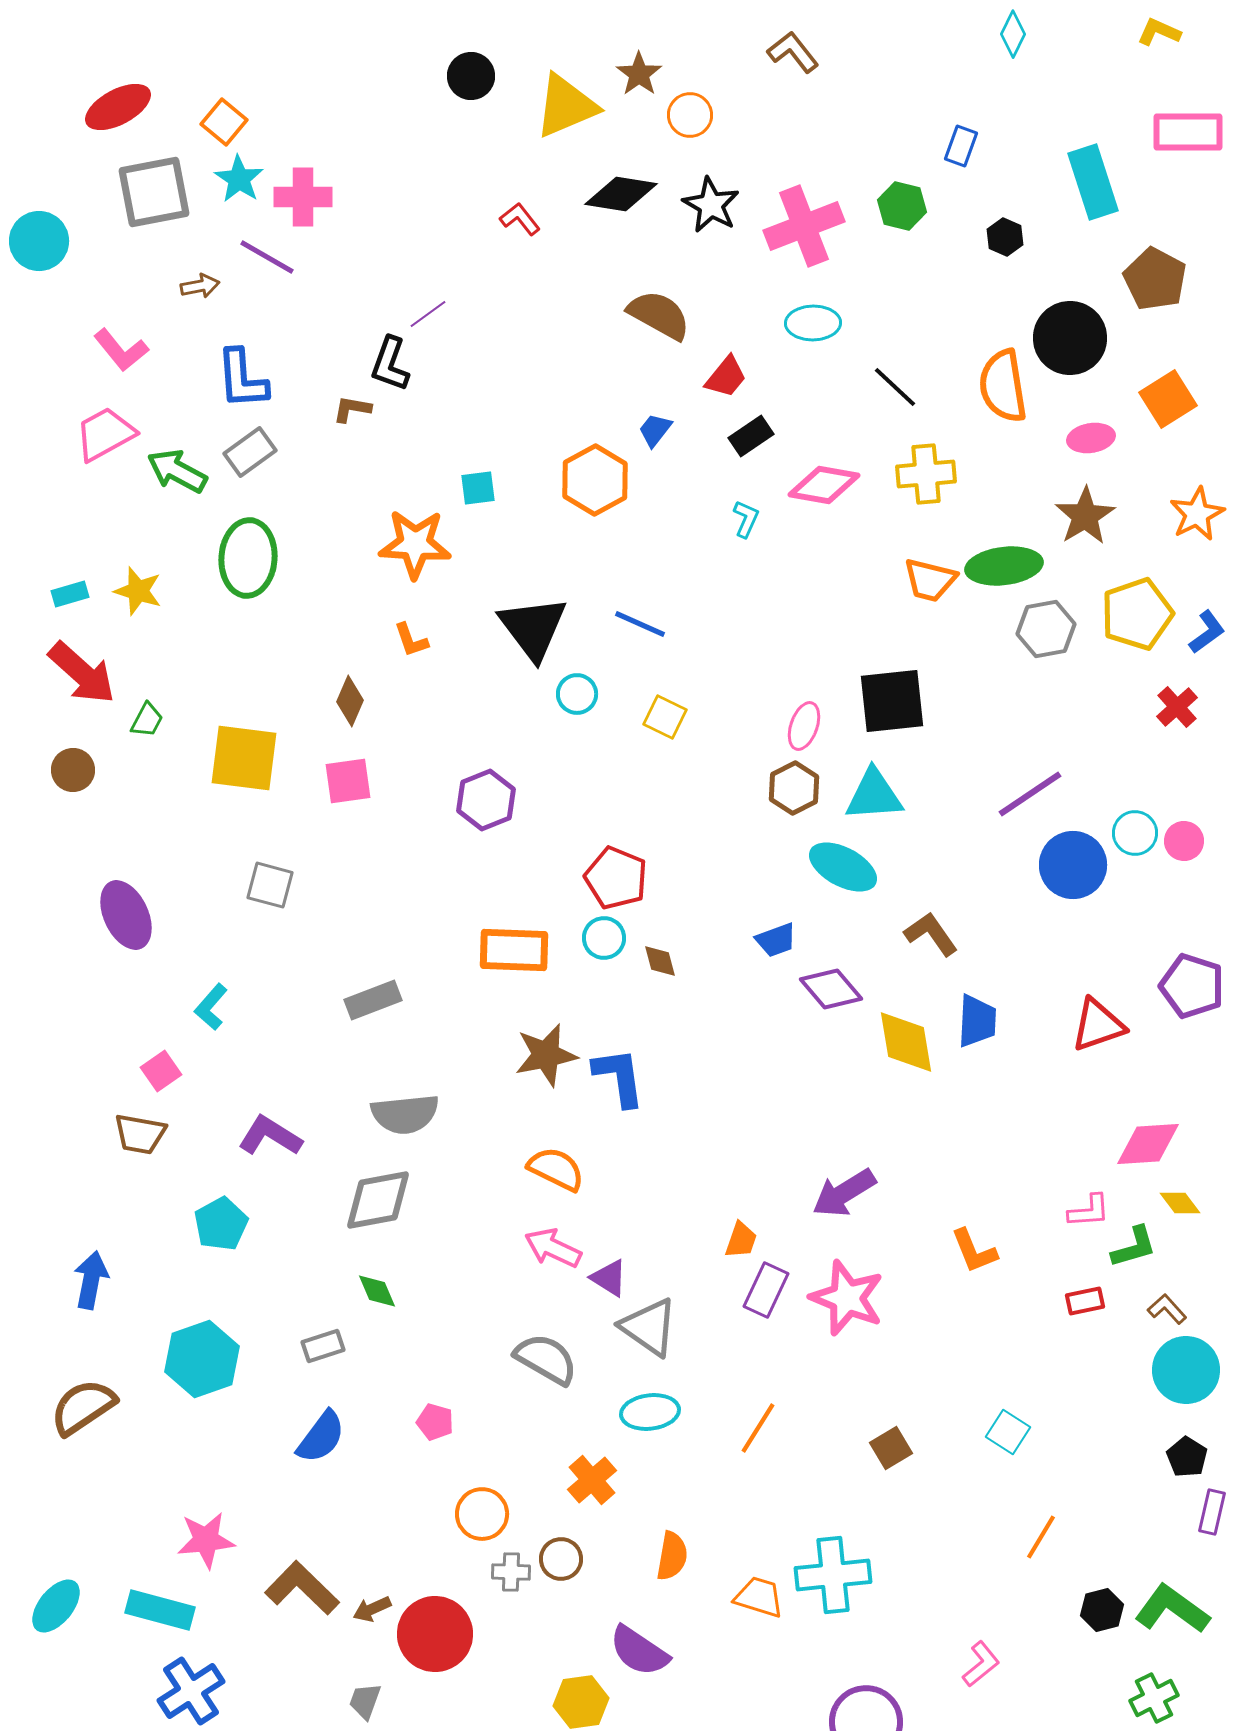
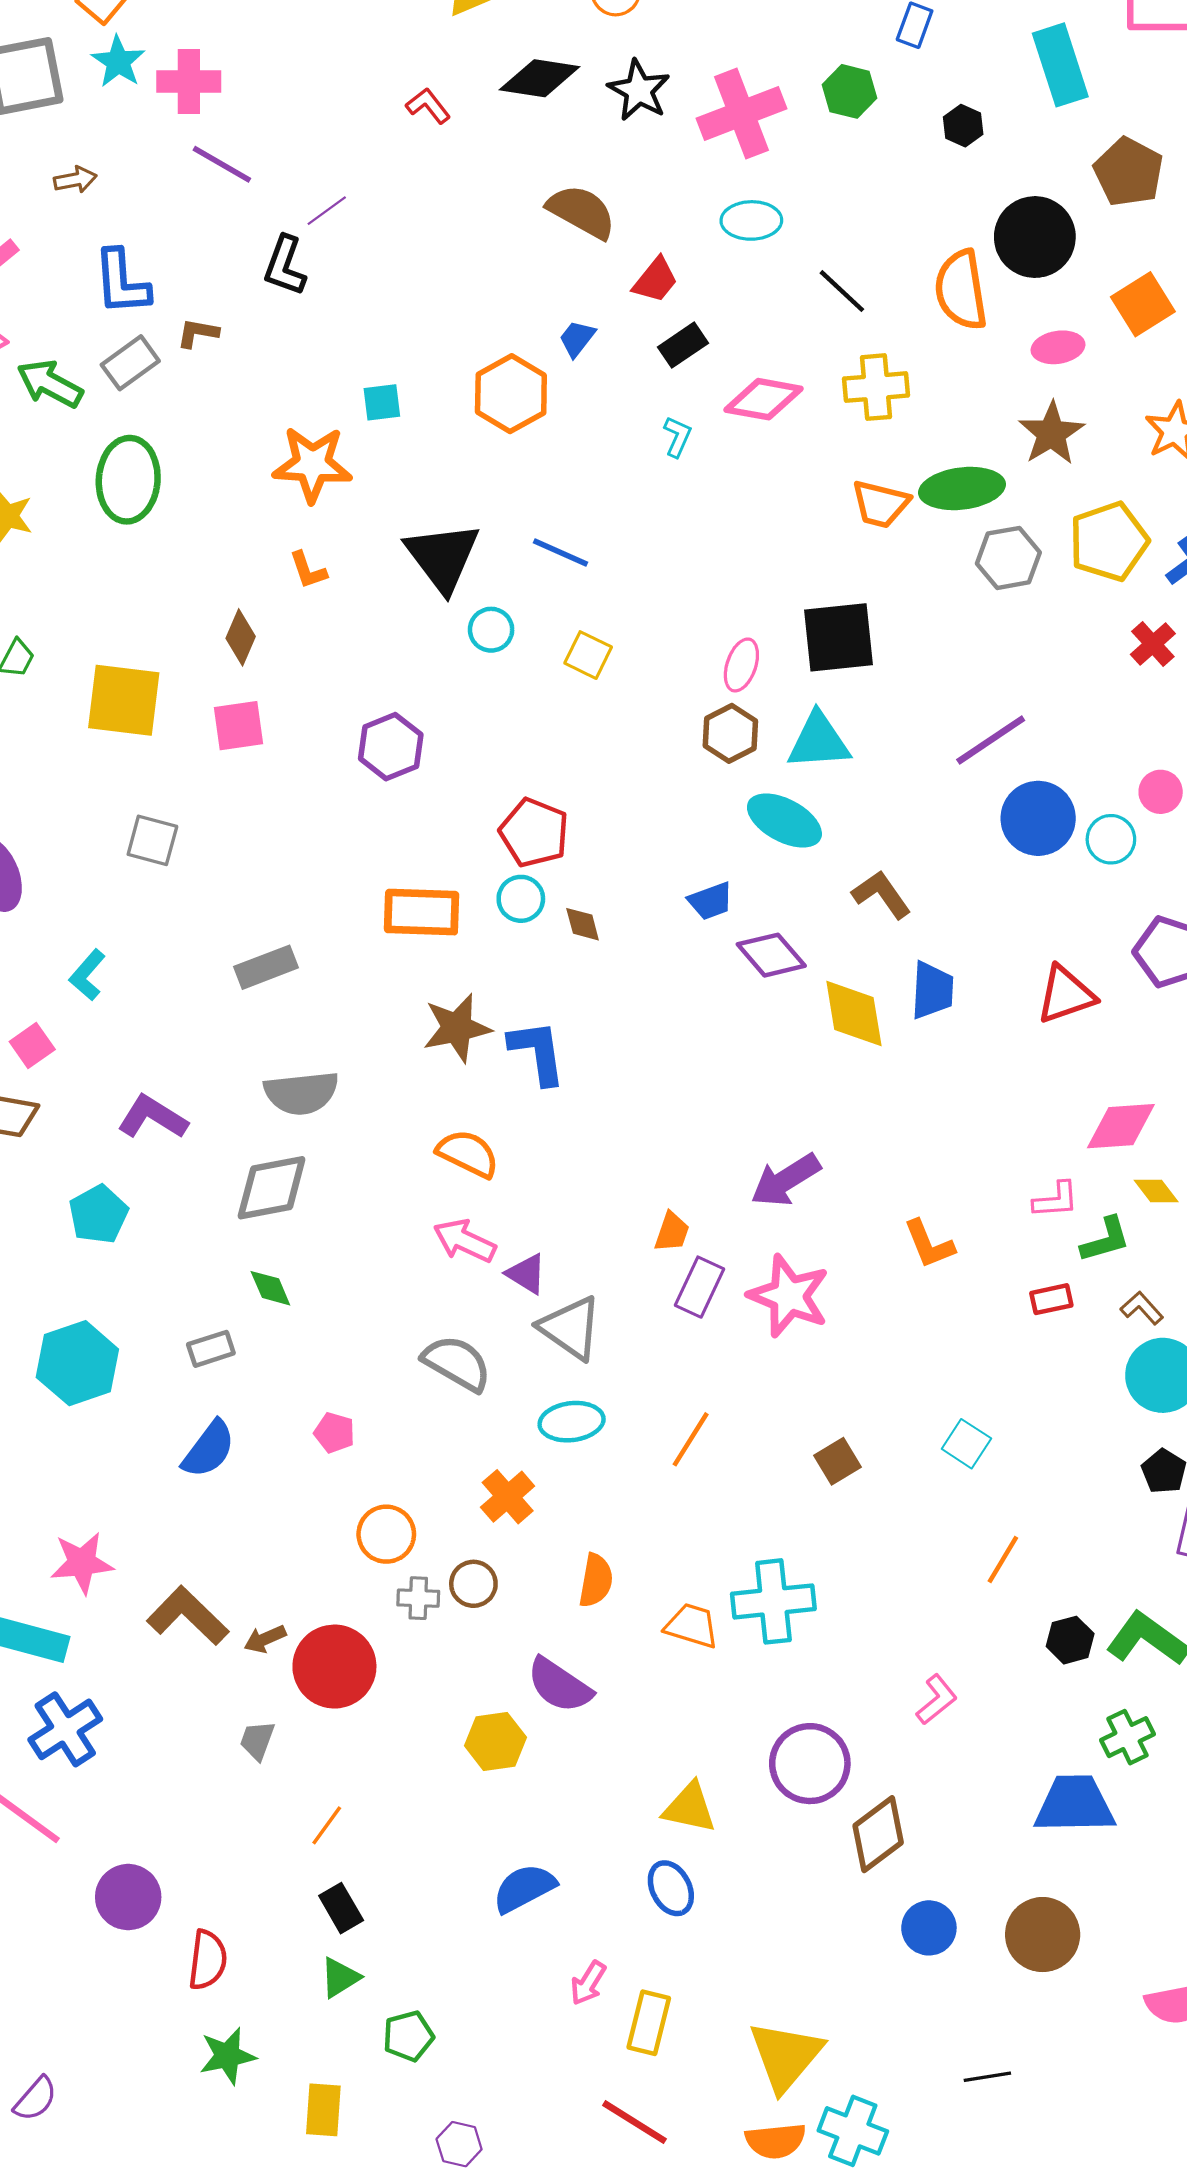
purple line: (267, 257) -> (222, 164), moved
brown L-shape: (352, 409) -> (198, 333), moved
cyan circle: (1135, 833) -> (1111, 839), moved

